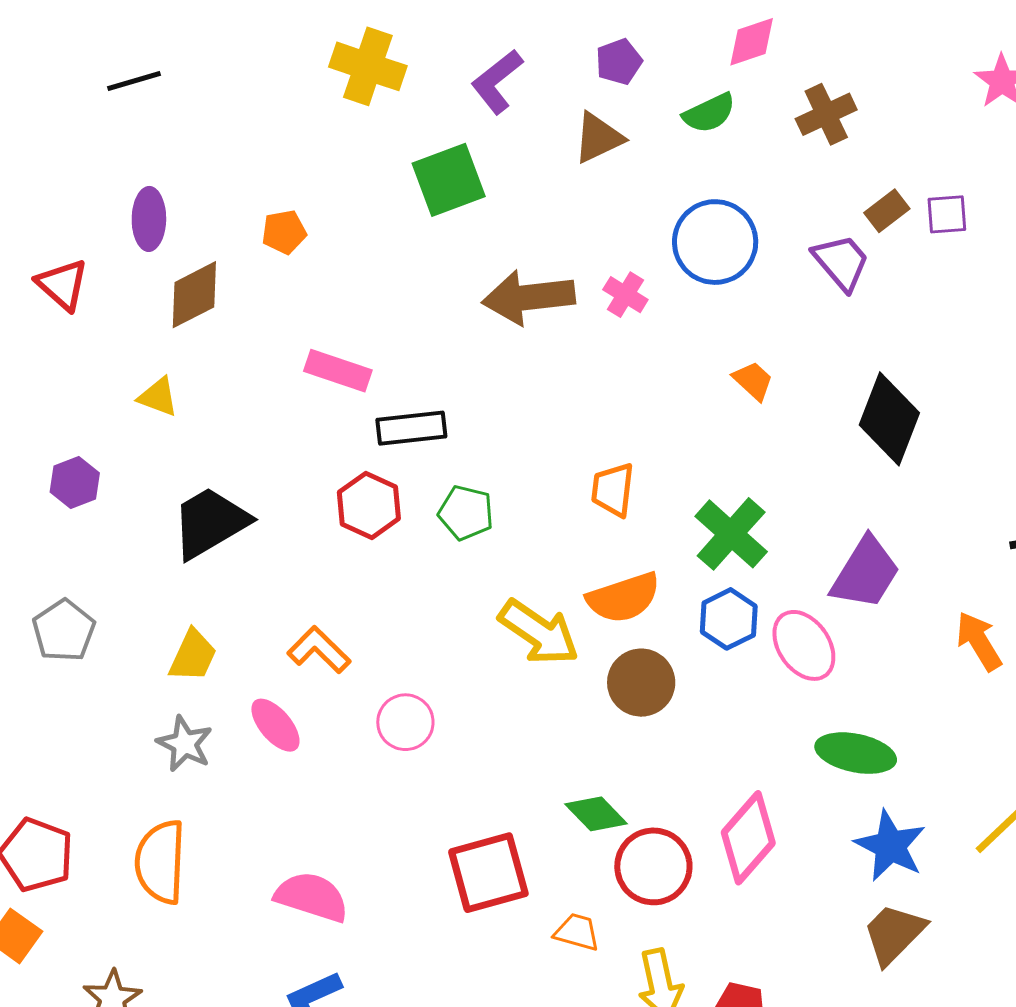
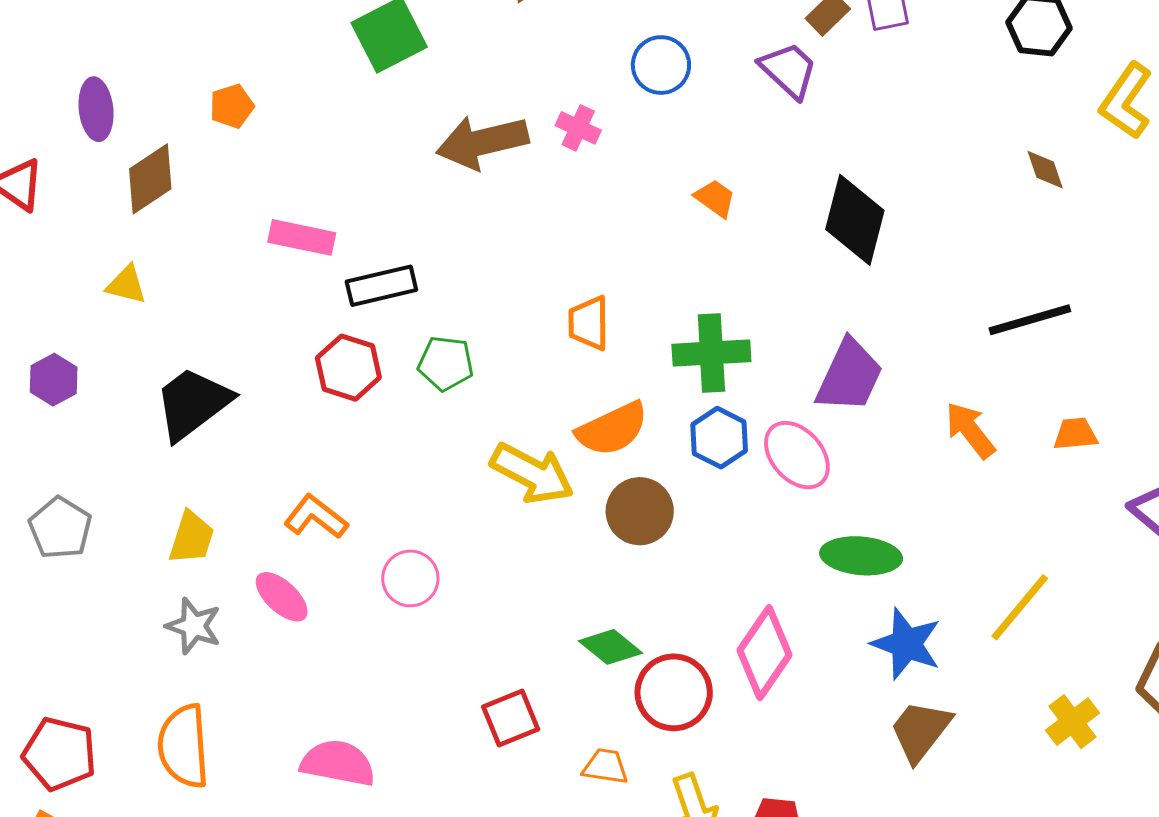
blue circle: (715, 242) -> (661, 65), size x0.7
green cross: (731, 534) -> (711, 353), turned -38
red square: (488, 873) -> (511, 718), size x0.7

